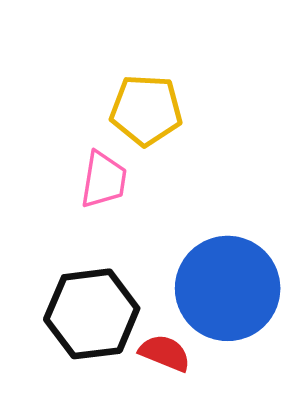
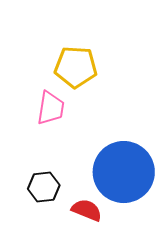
black hexagon: (92, 314) -> (44, 187), size x0.6

